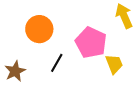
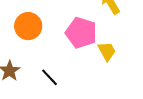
black line: (57, 63) -> (49, 77), moved, turned -66

